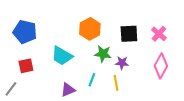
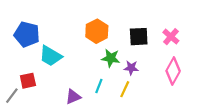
cyan trapezoid: (62, 56) -> (51, 56), moved
red square: (26, 66) -> (28, 81), moved
yellow line: (116, 83) -> (125, 89), turned 35

